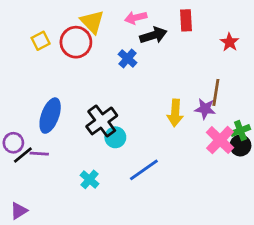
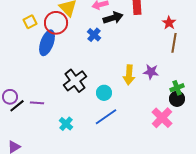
brown line: (216, 92) -> (174, 43), moved
blue ellipse: (50, 116) -> (47, 43), moved
cyan circle: (115, 137) -> (104, 93), moved
pink cross: (220, 140) -> (162, 118), moved
purple line: (39, 154) -> (37, 103), moved

